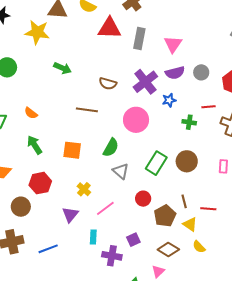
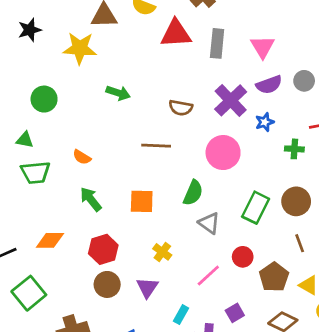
brown line: (184, 201) -> (300, 243), moved
brown circle: (21, 207) -> (107, 284), moved
pink line: (105, 208) -> (208, 275), moved
cyan rectangle: (93, 237) -> (181, 315), turned 32

